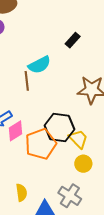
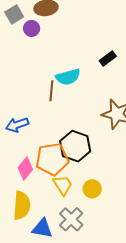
pink diamond: (16, 131) -> (25, 169), moved, turned -30
yellow trapezoid: (78, 139) -> (63, 185), moved
yellow semicircle: (21, 193) -> (22, 205), size x1.5

